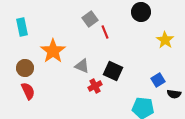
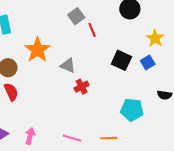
black square: (113, 71) -> (121, 60), moved
blue square: (158, 80) -> (148, 62), moved

